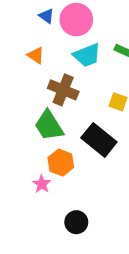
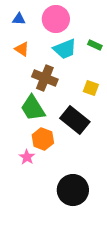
blue triangle: (46, 16) -> (19, 19), moved, turned -32
black circle: (76, 222) -> (73, 190), moved, size x1.6

